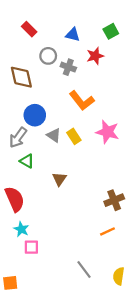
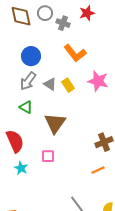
brown diamond: (21, 77) -> (21, 16), moved
blue circle: (35, 115) -> (31, 56), moved
gray arrow: (18, 138) -> (28, 81), moved
brown triangle: (59, 179) -> (55, 123), size x1.6
pink square: (31, 247) -> (48, 156), moved

